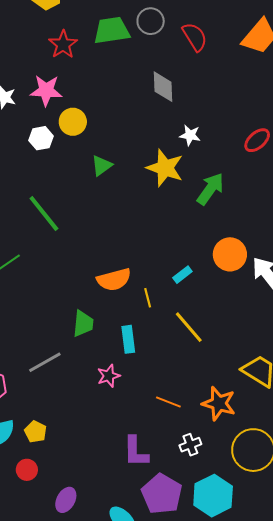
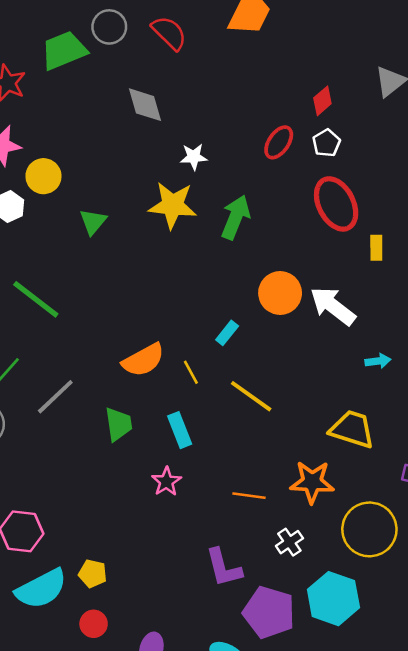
gray line: (45, 362) -> (55, 397), moved

